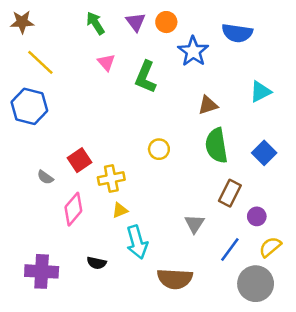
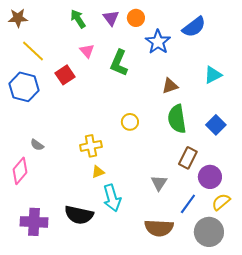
blue semicircle: (237, 33) -> (194, 27), turned -45
red square: (79, 160) -> (65, 75), moved
pink diamond: (73, 209) -> (20, 171), moved
purple circle: (257, 216) -> (210, 177), size x1.5
black semicircle: (97, 263) -> (79, 215), size x1.8
brown semicircle: (175, 279) -> (159, 228), moved

